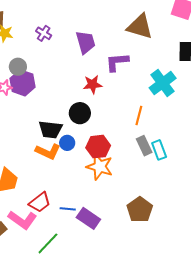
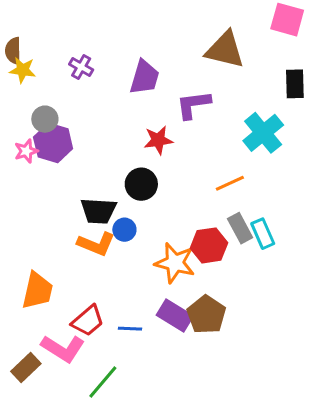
purple trapezoid: (85, 42) -> (145, 77), turned 35
orange line: (139, 115) -> (230, 183), turned 54
red hexagon: (98, 147) -> (209, 245), moved
brown pentagon: (140, 210) -> (206, 315), moved
purple rectangle: (88, 218) -> (175, 315), moved

